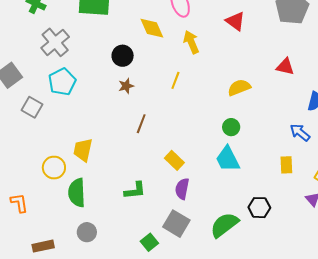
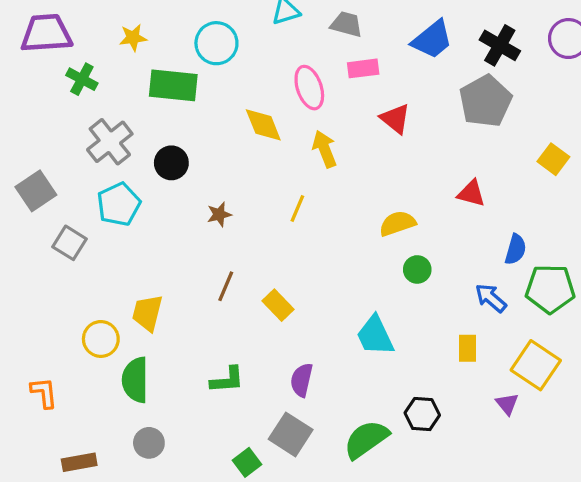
black circle: (123, 56) -> (171, 163), moved
brown line: (141, 124) -> (226, 286), moved
green circle: (231, 127) -> (417, 269), moved
yellow rectangle: (174, 160) -> (278, 305), moved

